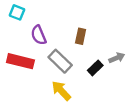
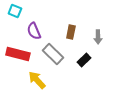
gray arrow: (117, 58) -> (98, 37), moved, turned 112
yellow arrow: (61, 91) -> (37, 80), moved

